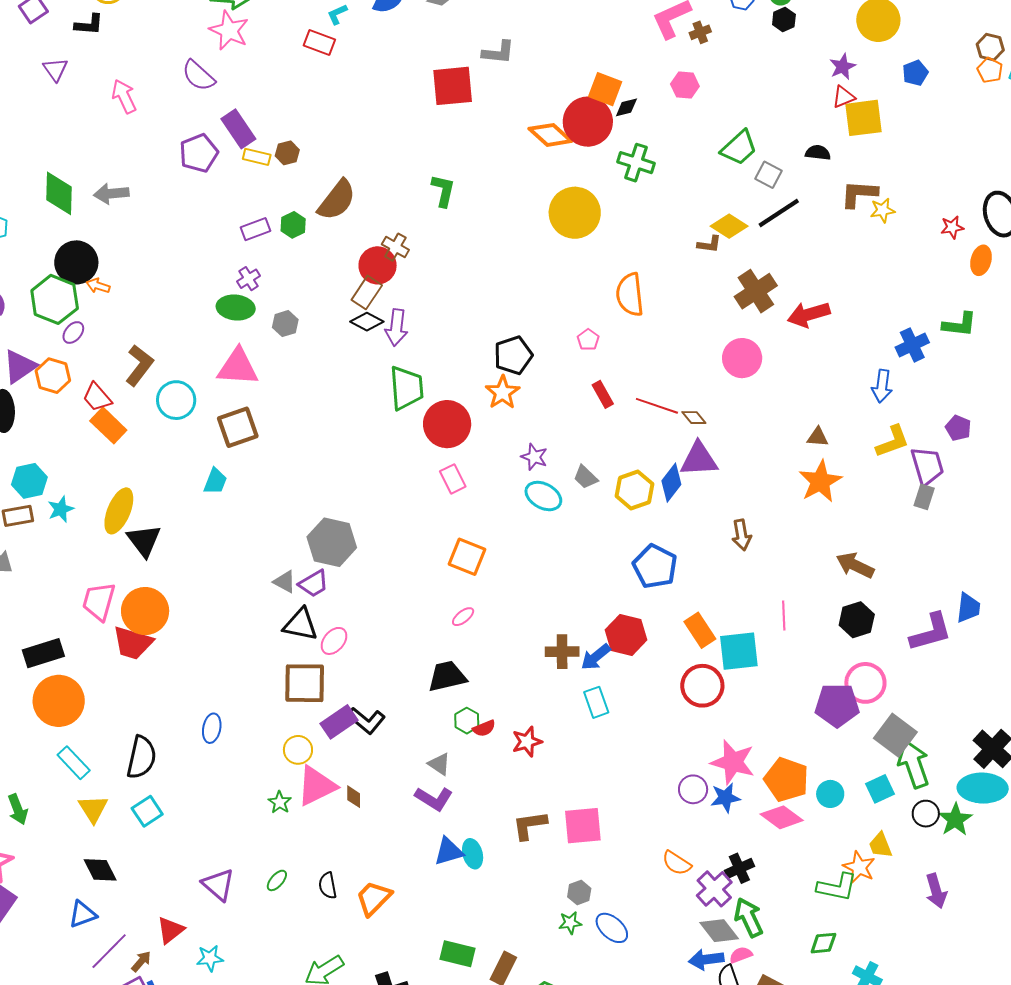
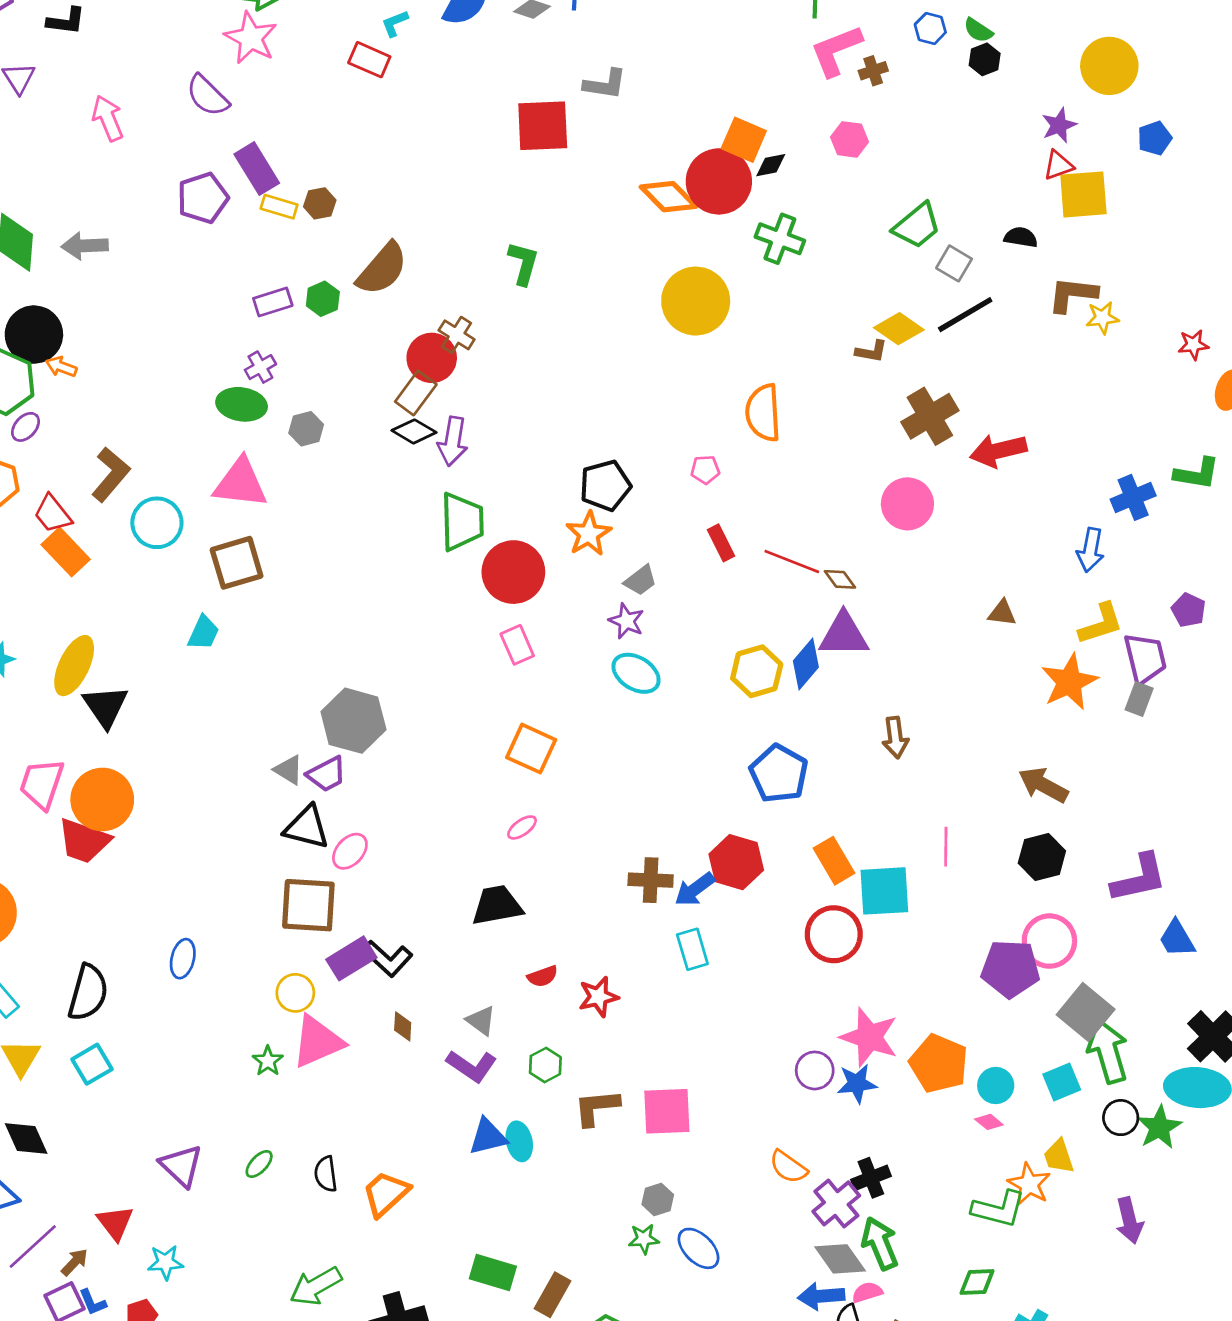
pink pentagon: (588, 340) -> (705, 470), turned 30
gray trapezoid: (586, 477) -> (641, 580), moved, turned -84
orange star: (820, 481) -> (1069, 682), moved
blue trapezoid: (968, 608) -> (1177, 939), moved, turned 140
green hexagon: (467, 721) -> (545, 1065), moved
brown diamond: (354, 797) -> (403, 1026), moved
pink diamond: (782, 817) -> (989, 1122), moved, size x0.5
red triangle: (170, 930) -> (115, 1223), turned -32

